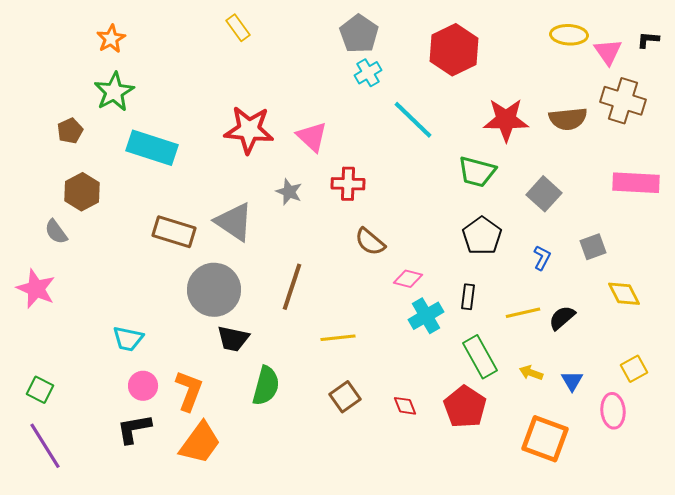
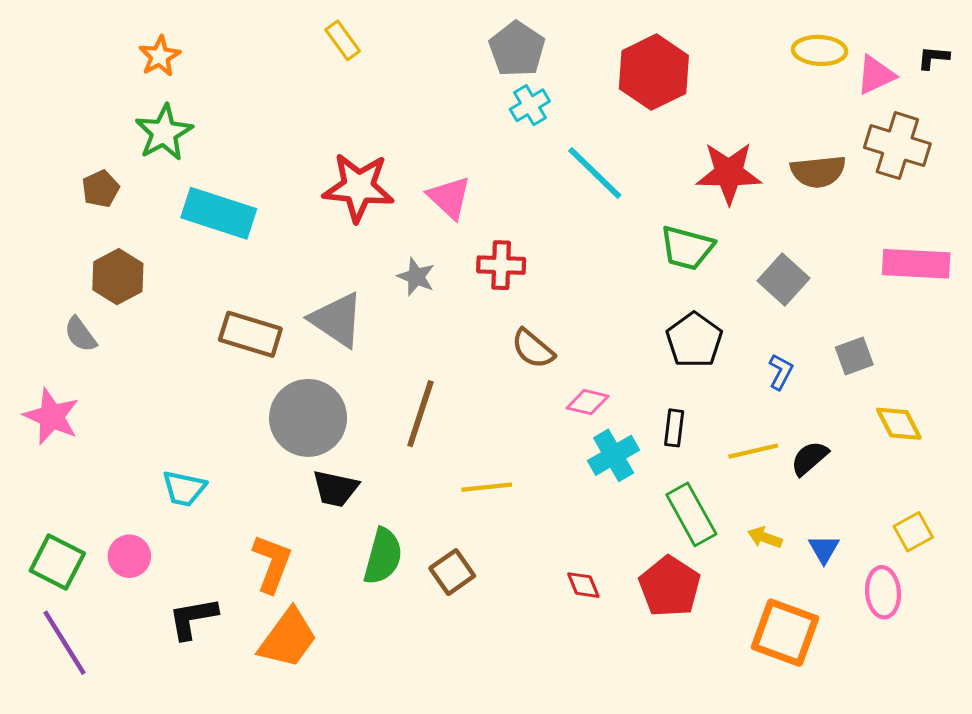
pink triangle: (608, 52) -> (876, 75), turned 40
pink circle: (143, 386) -> (129, 556), moved
green square: (40, 390) -> (57, 562), size x1.4
brown square: (345, 397) -> (452, 572), moved

